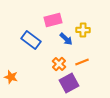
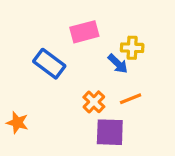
blue arrow: (66, 39) -> (118, 64), moved
purple square: (69, 83) -> (110, 132), turned 30

